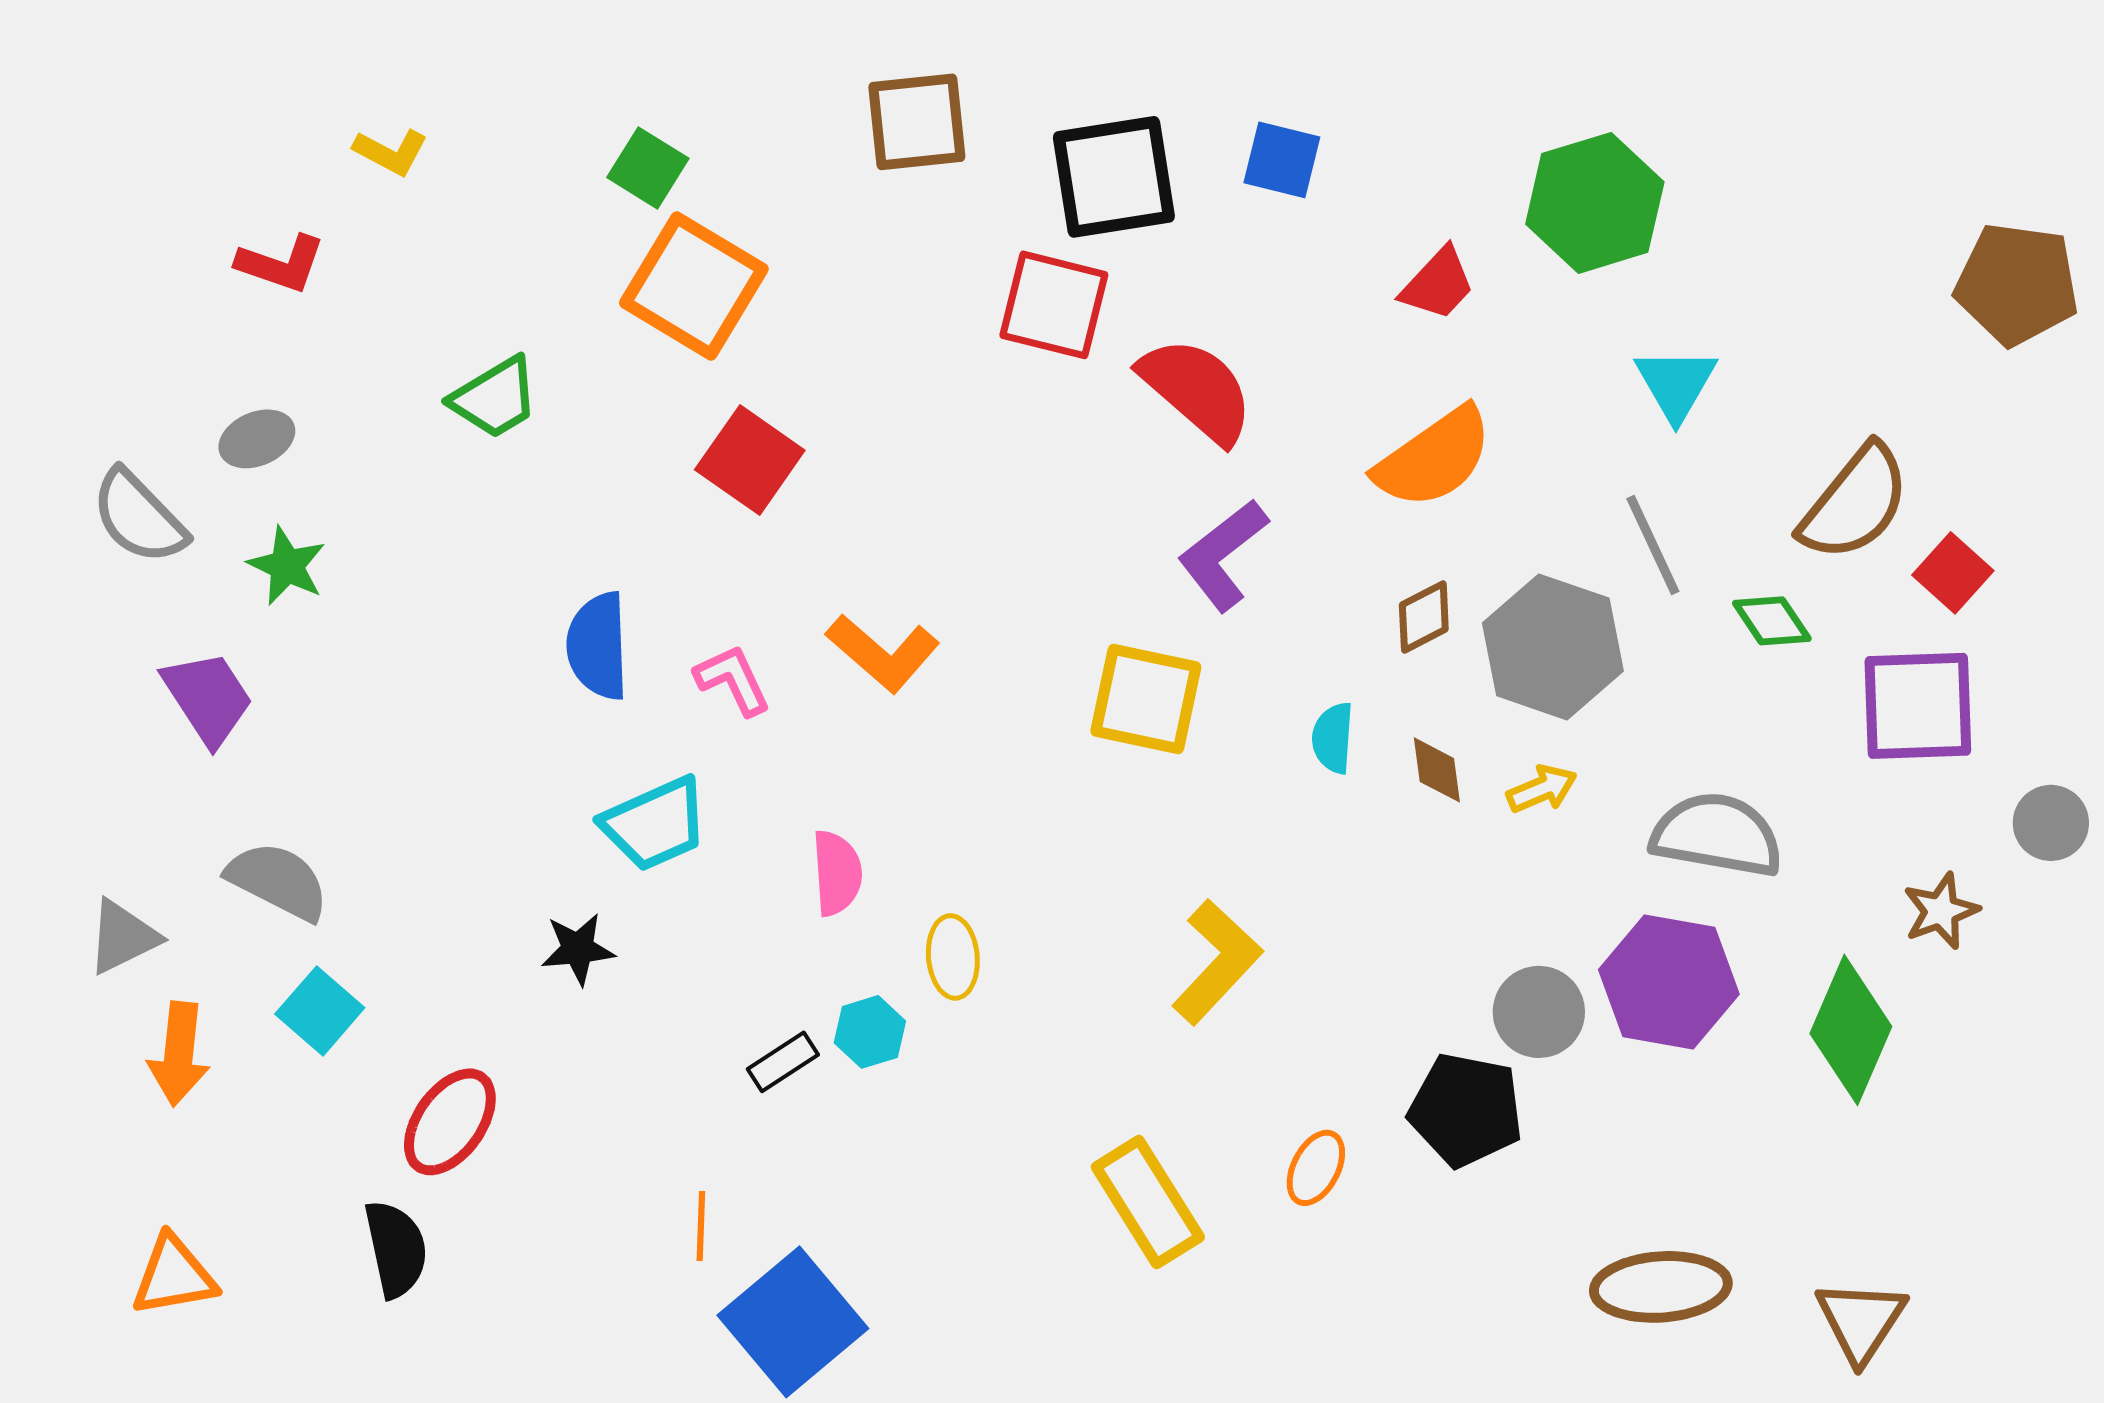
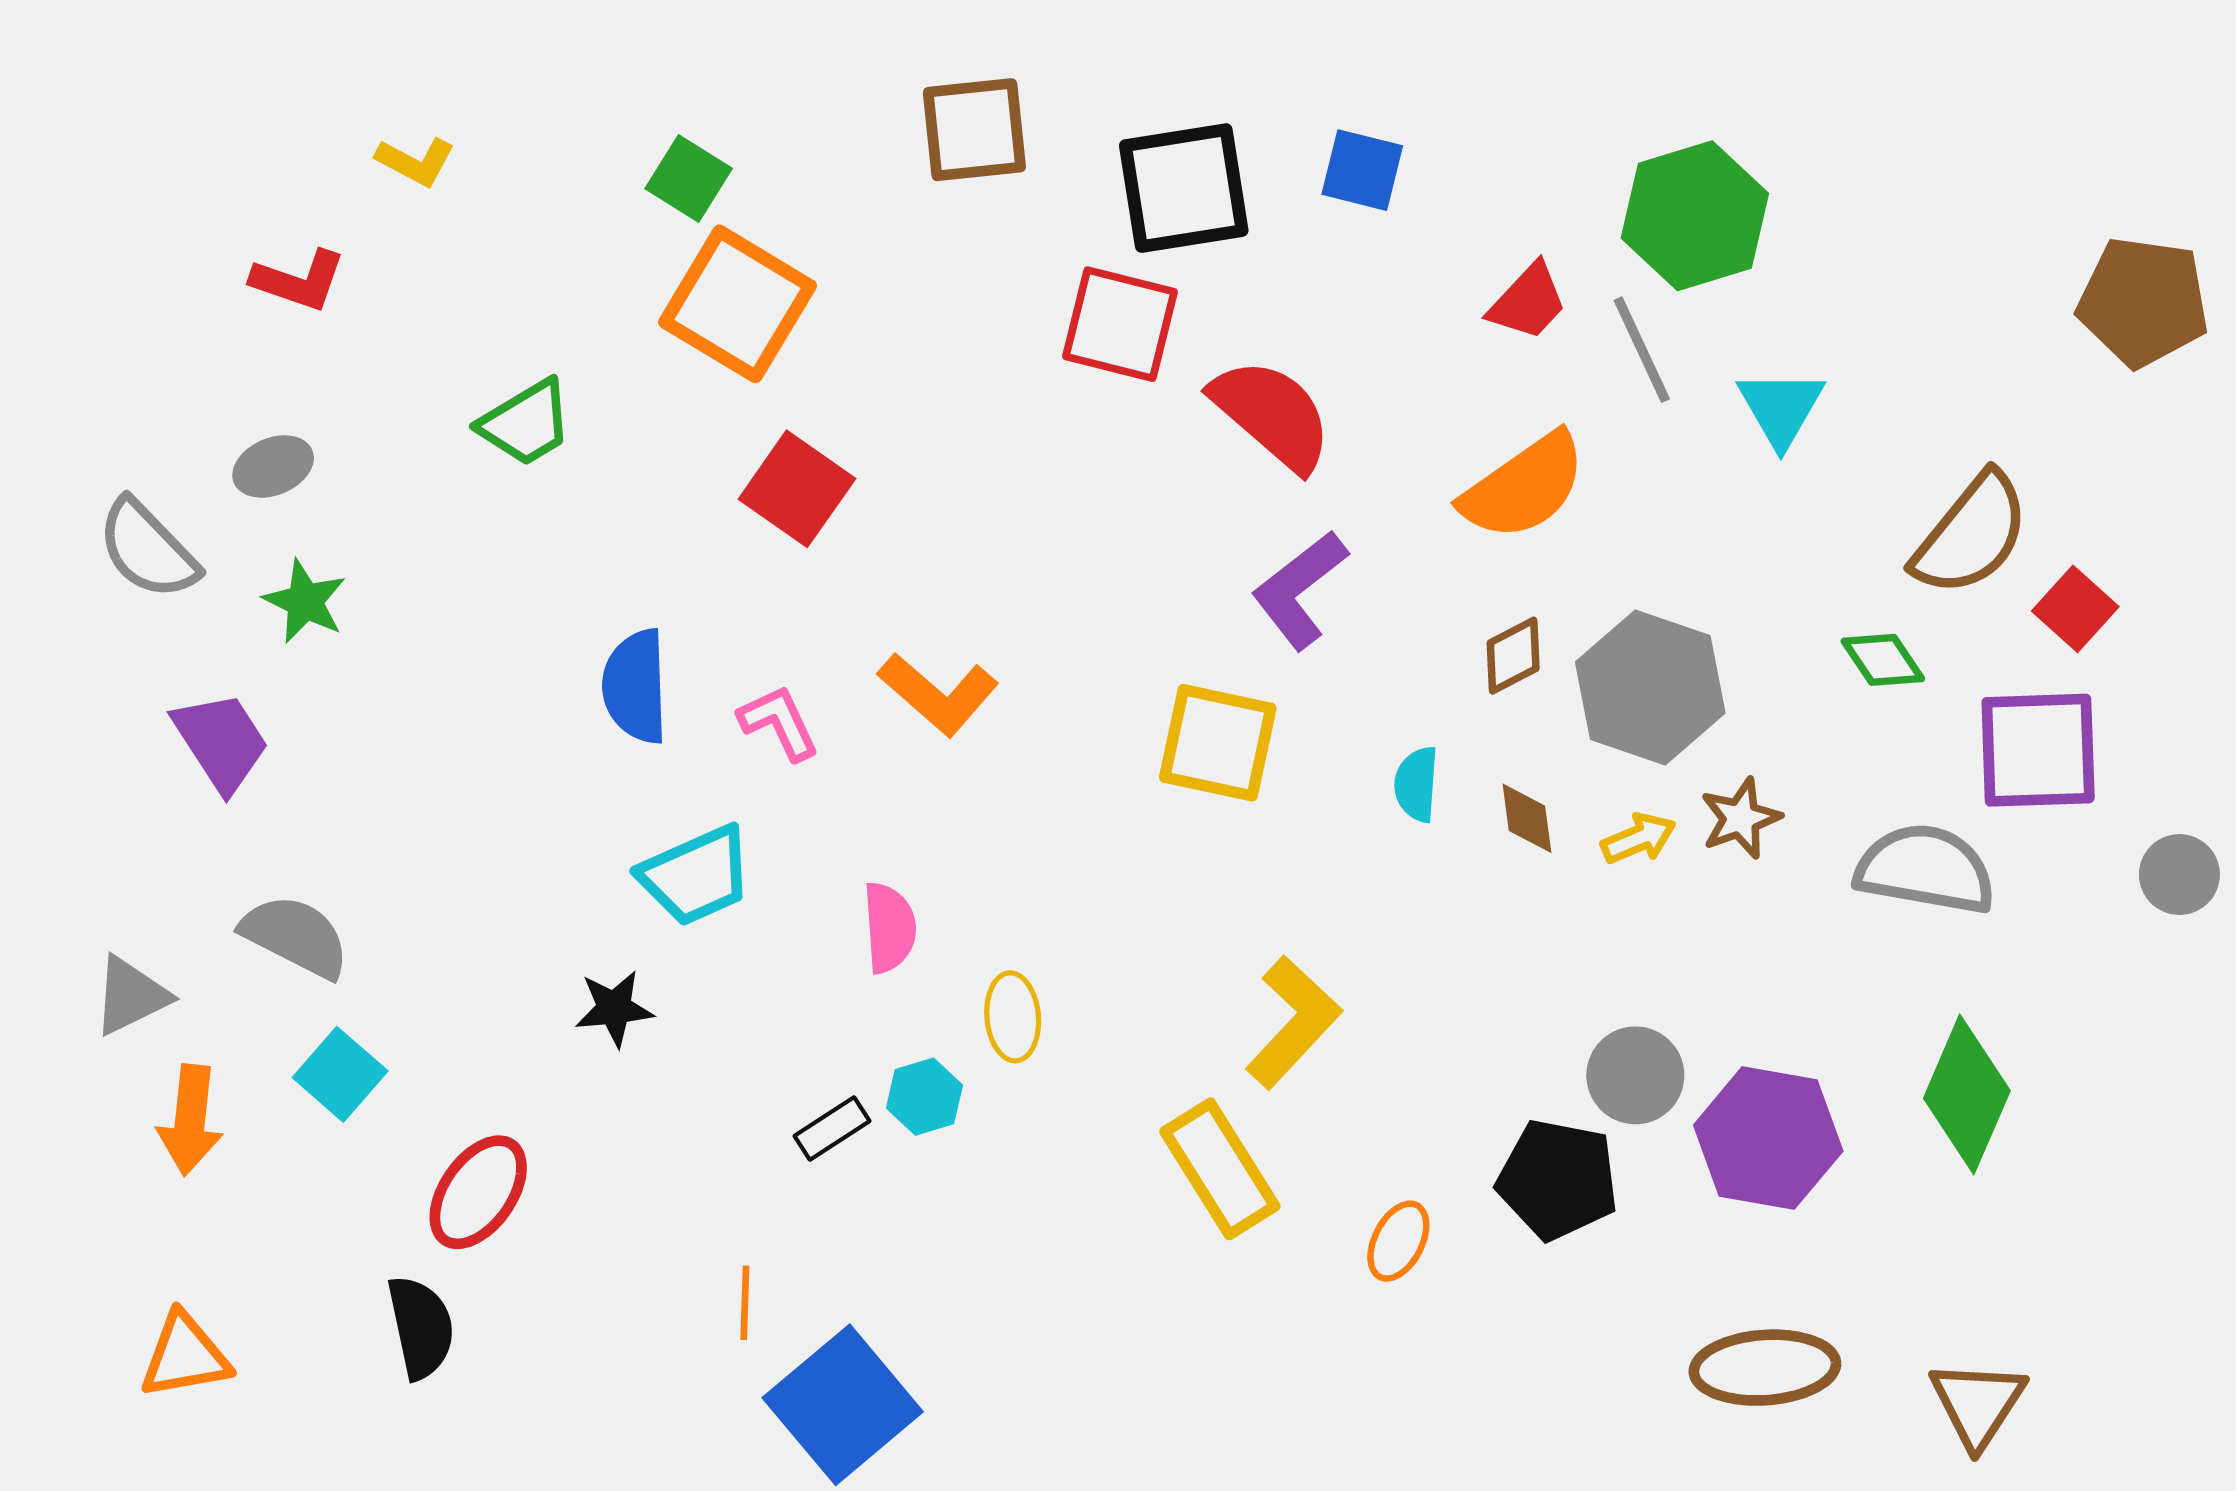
gray line: (1653, 545) -> (1642, 350), moved
gray semicircle: (1717, 835) -> (1925, 869), moved
brown star: (1941, 911) -> (1741, 818), moved
purple hexagon: (1669, 982) -> (1768, 1138), moved
yellow rectangle: (1148, 1202) -> (1220, 1169), moved

